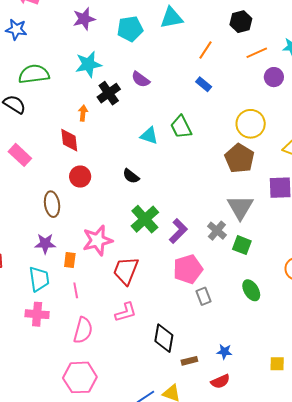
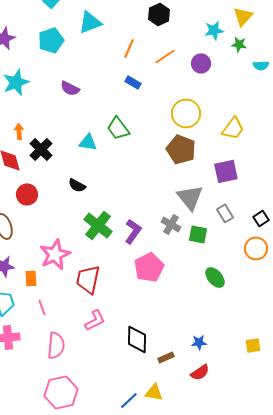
orange line: (257, 53) -> (165, 56), moved
black cross: (109, 93) -> (41, 149), moved
gray rectangle: (204, 296) -> (225, 213), moved

